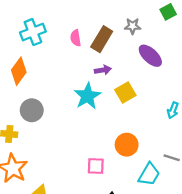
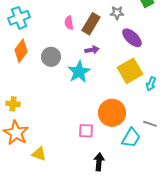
cyan cross: (33, 32) -> (19, 18), moved
yellow square: (125, 92) -> (130, 71), moved, size x1.4
gray circle: (32, 110) -> (51, 57), moved
orange circle: (127, 145) -> (112, 113), size x1.4

